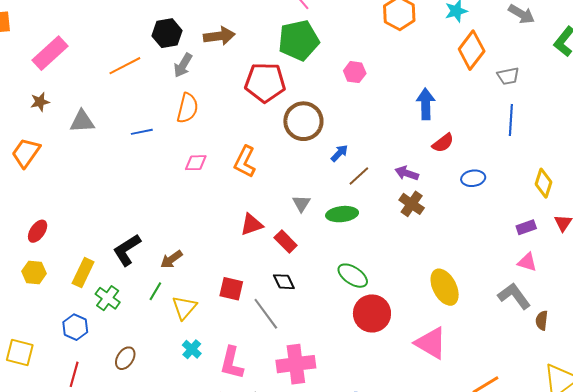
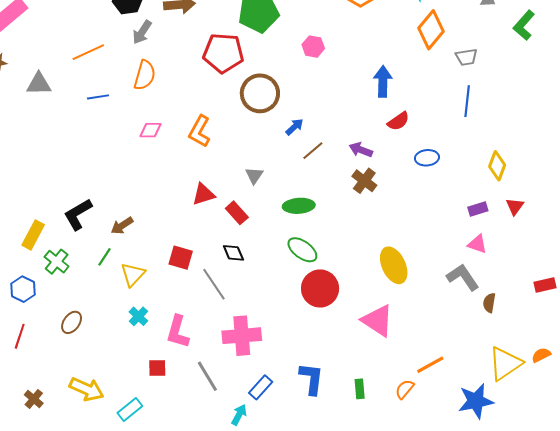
orange line: (125, 66) -> (88, 52), moved
green ellipse: (342, 214) -> (299, 206), moved

